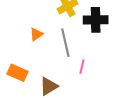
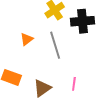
pink line: (82, 67) -> (74, 84), moved

